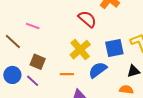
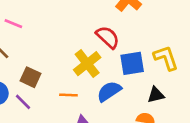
red semicircle: (87, 19) -> (108, 37), moved
pink line: (33, 26) -> (13, 24), moved

